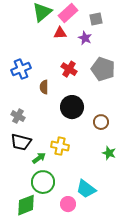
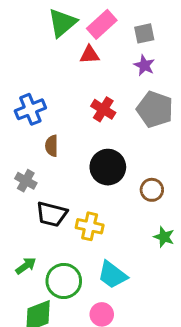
purple star: (85, 38) -> (144, 65), moved
brown semicircle: (44, 87) -> (52, 146), moved
black trapezoid: (21, 142) -> (52, 214), moved
green arrow: (39, 158) -> (26, 266), moved
cyan trapezoid: (86, 189) -> (112, 275), moved

